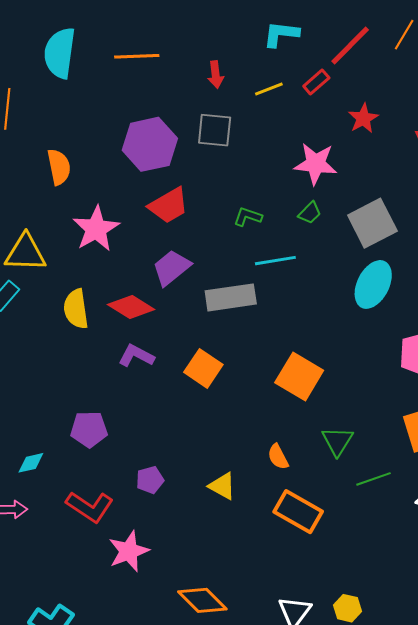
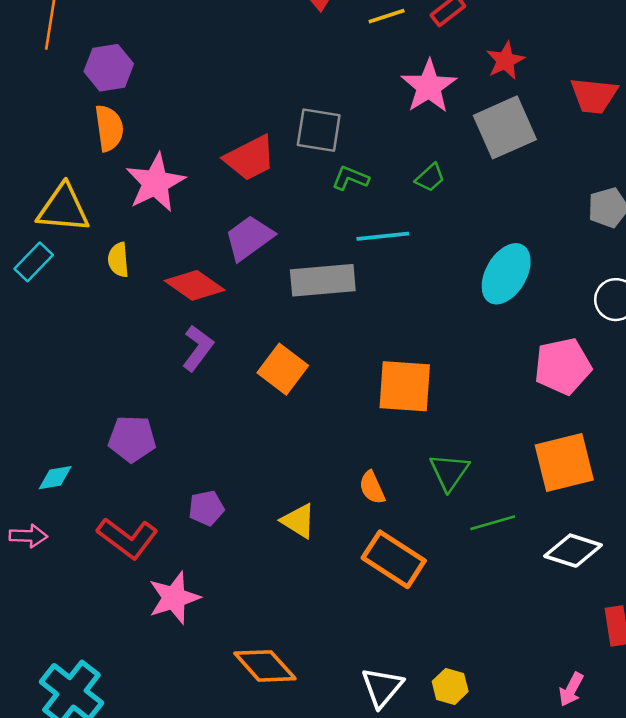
gray square: (215, 130) -> (319, 130), moved
purple hexagon: (150, 144) -> (109, 68), moved, size x0.7
pink star: (316, 164) -> (429, 86), moved, turned 30
orange semicircle: (59, 167) -> (109, 128), moved
gray square: (372, 223) -> (505, 127), moved
yellow semicircle: (76, 309) -> (118, 260), moved, size x0.7
purple L-shape: (136, 356) -> (198, 348), turned 96
orange square: (299, 376) -> (405, 386), turned -30

